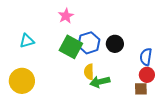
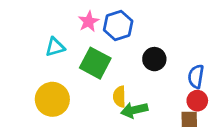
cyan triangle: (27, 41) -> (55, 47), moved
blue hexagon: (89, 43) -> (118, 25), moved
yellow circle: (22, 81) -> (52, 99), moved

